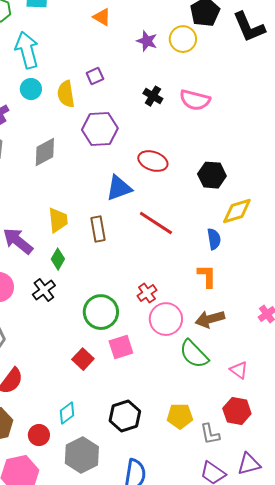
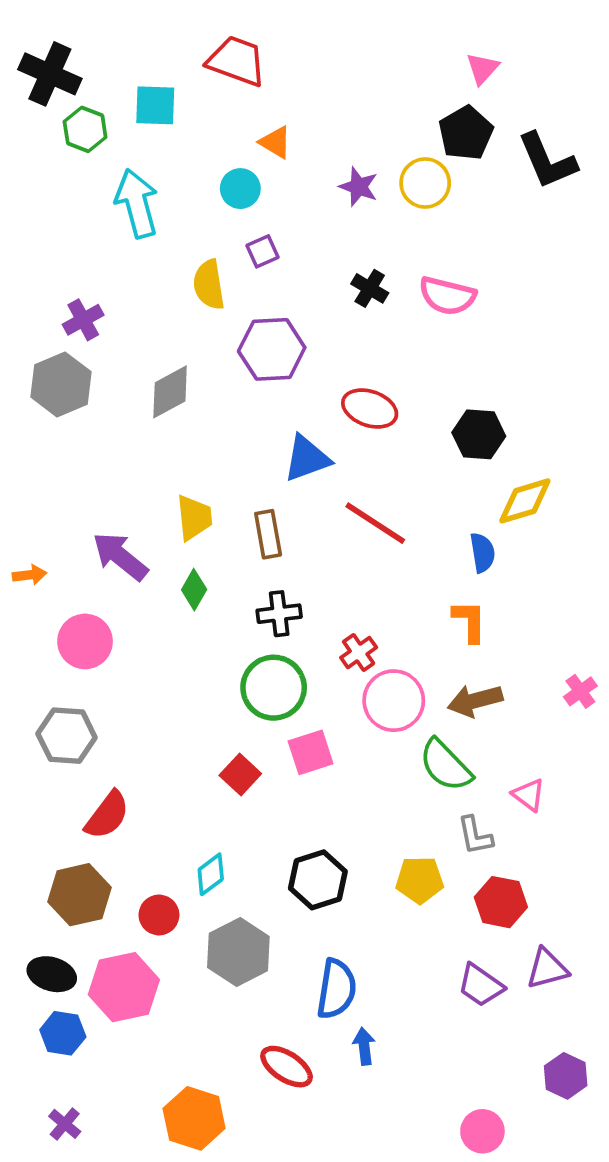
cyan circle: (31, 89) -> (240, 189), moved
black cross: (44, 290) -> (279, 614), moved, turned 30
red hexagon: (237, 411) -> (501, 902), moved
gray L-shape: (210, 434) -> (475, 836), moved

